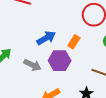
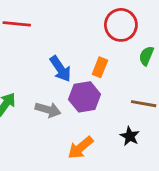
blue arrow: (46, 38) -> (60, 69), turned 96

